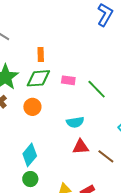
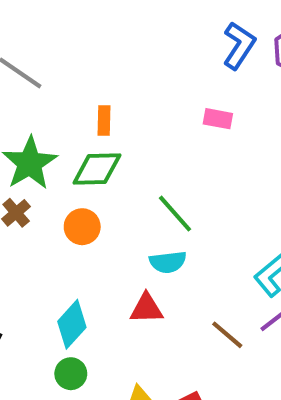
pink rectangle: (68, 80) -> (218, 119), moved
green line: (97, 89) -> (175, 214), moved
red triangle: (81, 147) -> (146, 308), moved

